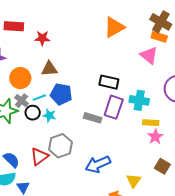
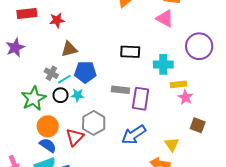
orange circle: (20, 78) -> (48, 126), moved
gray cross: (22, 101) -> (51, 73), moved
purple rectangle: (114, 107) -> (141, 99), moved

